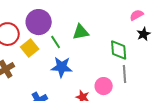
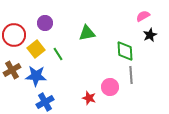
purple circle: (39, 22) -> (45, 23), size x0.6
green line: (56, 42) -> (58, 54), moved
blue star: (62, 67) -> (36, 76), moved

